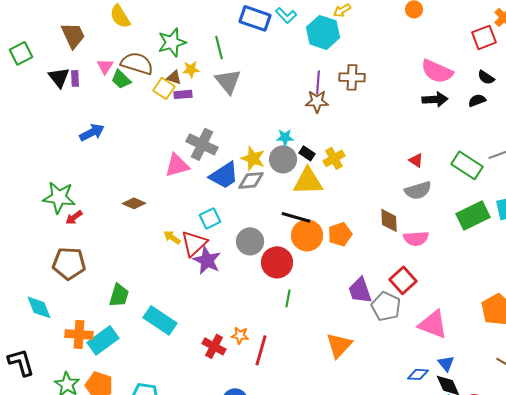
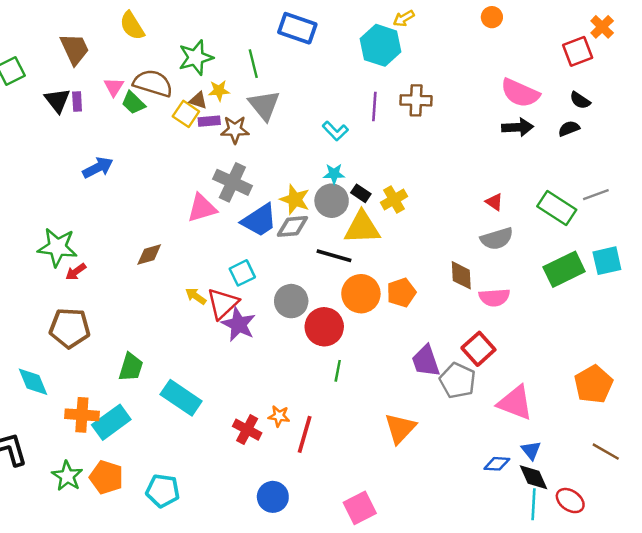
cyan L-shape: (286, 15) -> (335, 131), moved
brown star: (317, 101) -> (235, 130), moved
brown diamond: (134, 203) -> (149, 255), turned -40
black line: (296, 217) -> (334, 256), moved

